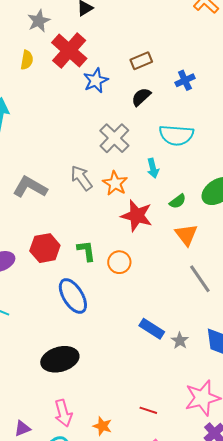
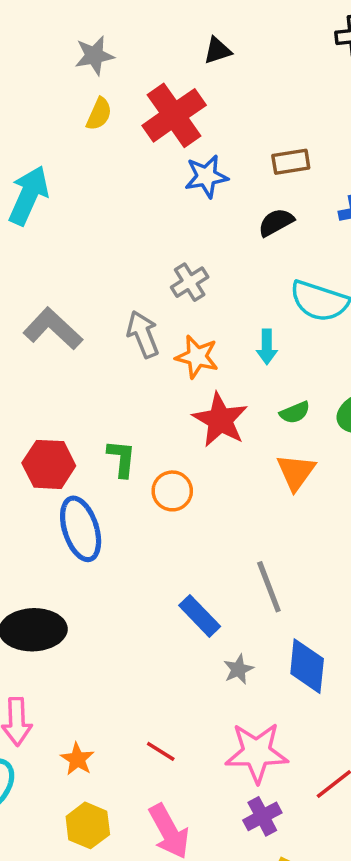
gray star: (39, 21) -> (94, 56), moved
gray cross: (114, 138) -> (190, 282), moved, size x0.7
orange star: (115, 183) -> (197, 357), turned -30
red hexagon: (45, 248) -> (49, 464), moved
gray line: (200, 279) -> (269, 587), moved
gray star: (180, 341) -> (238, 669), moved

